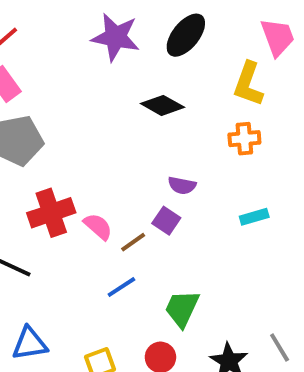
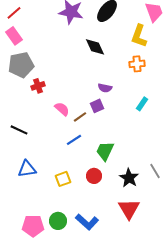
black diamond: (162, 105) -> (95, 47), turned 35
red cross: (51, 213) -> (38, 86), moved, size x0.6
cyan rectangle: (254, 217) -> (142, 104), turned -40
purple square: (166, 221) -> (97, 106), turned 32

